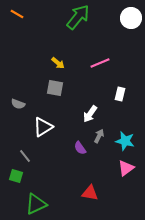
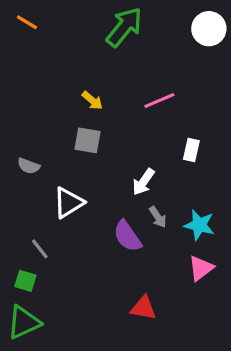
gray arrow: (99, 136) -> (158, 217), turned 120
purple semicircle: (80, 148) -> (127, 236), size x1.5
green triangle: (36, 204) -> (24, 322), moved

